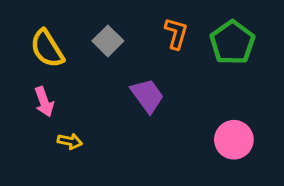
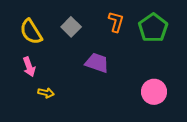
purple trapezoid: (147, 96) -> (97, 63), turned -35

